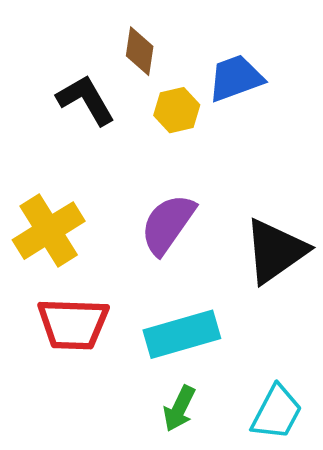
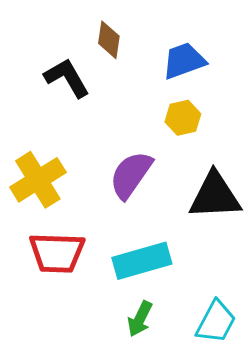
yellow hexagon: (177, 110) -> (183, 118), moved
black triangle: (275, 251) -> (215, 196), turned 32

